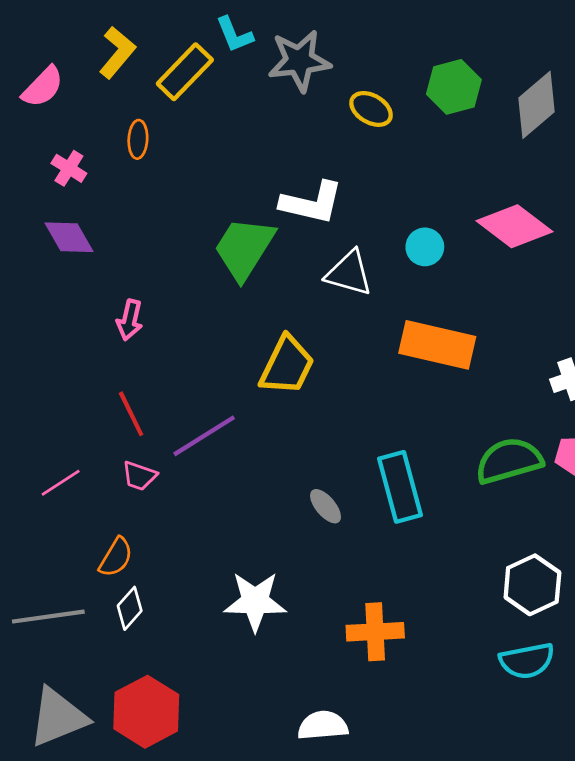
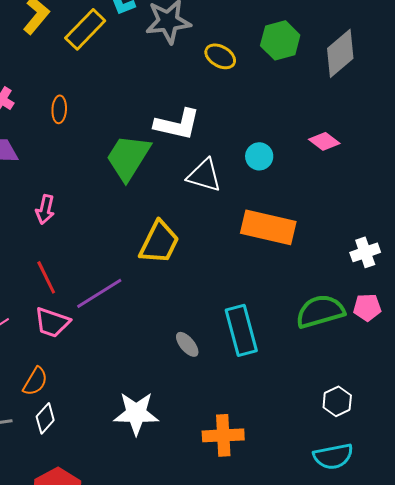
orange ellipse: (138, 139) -> (59, 109), moved
pink diamond: (514, 226) -> (324, 141), size x0.6
pink trapezoid: (139, 476) -> (52, 322), size x1.4
white hexagon: (532, 585) -> (337, 401), size x0.7

